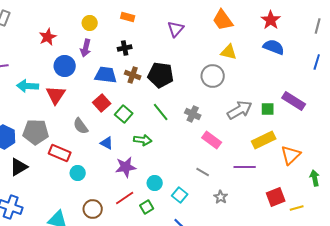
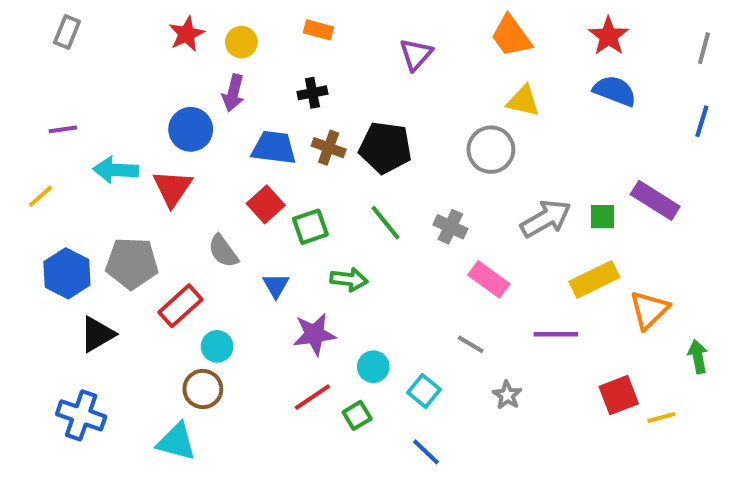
red star: (48, 37) -> (187, 34), moved
green square: (124, 114) -> (310, 227), turned 30
blue triangle: (107, 143) -> (276, 286), turned 32
red rectangle: (60, 153) -> (181, 306), turned -65
brown circle: (93, 209) -> (203, 389), moved

